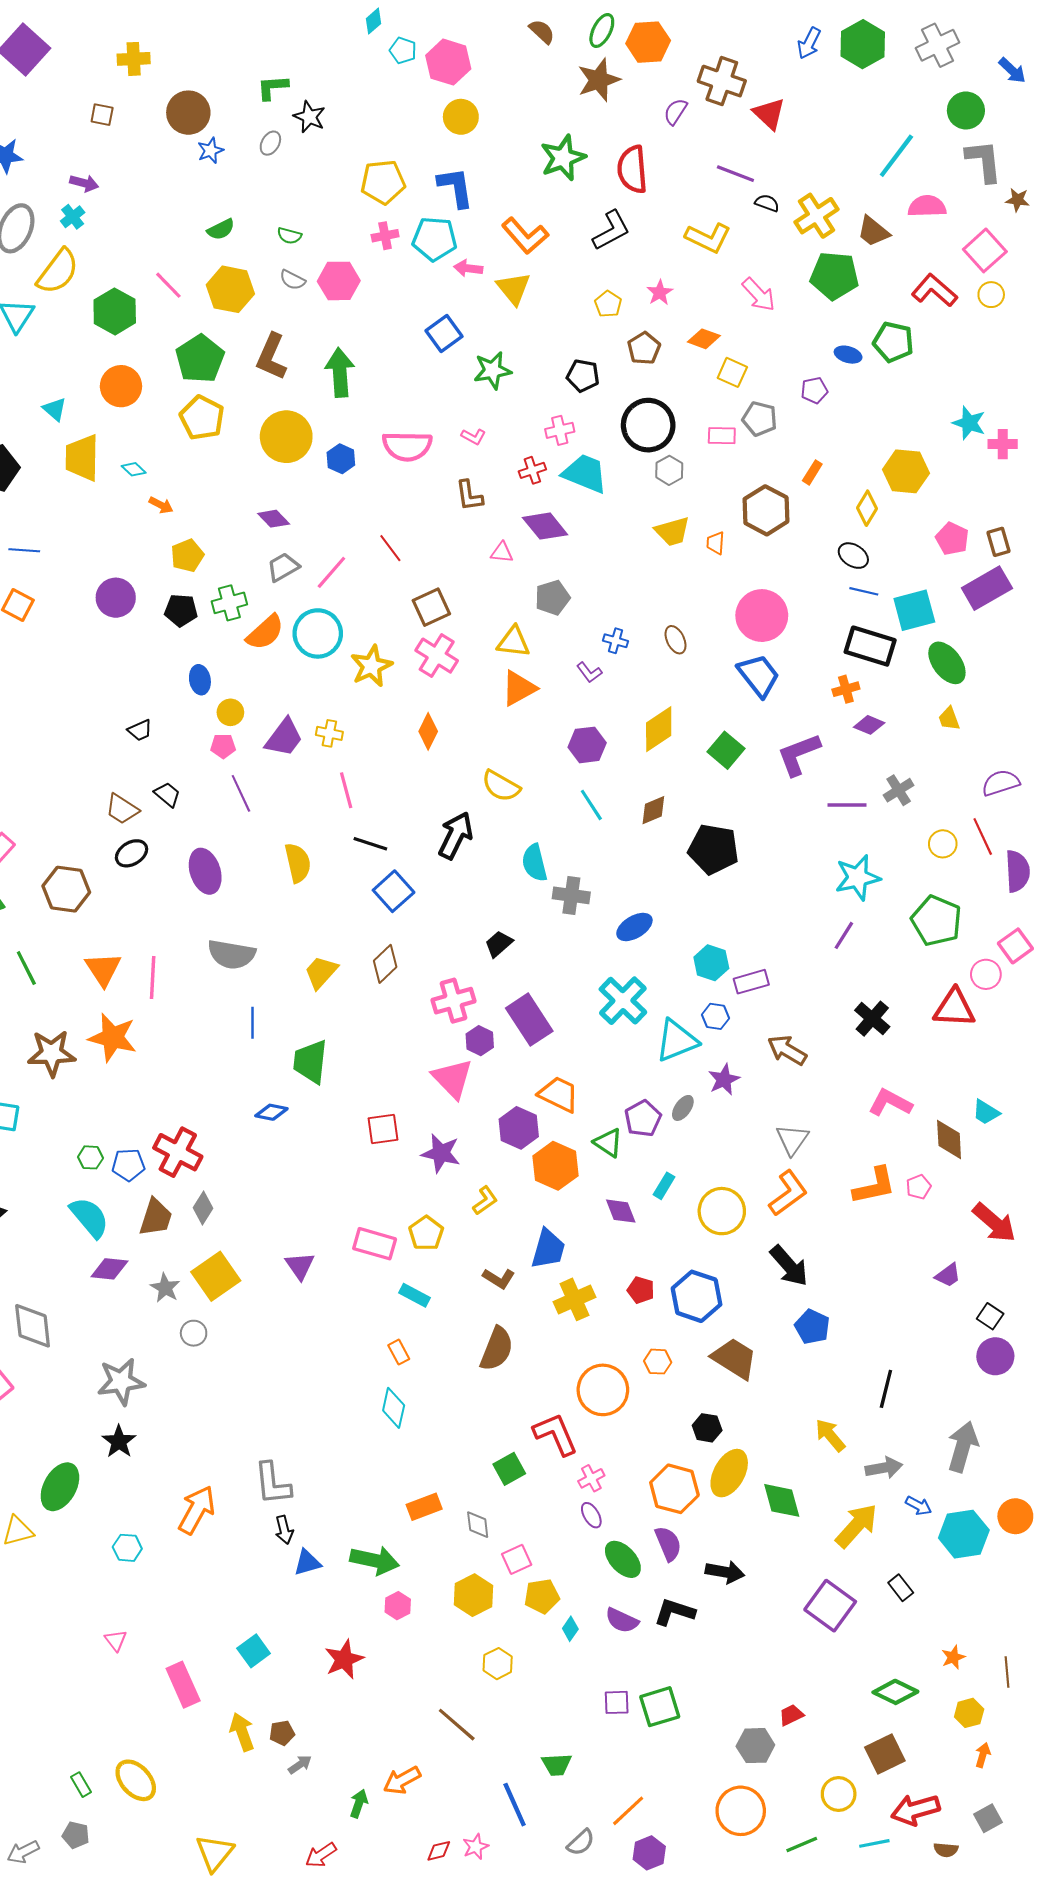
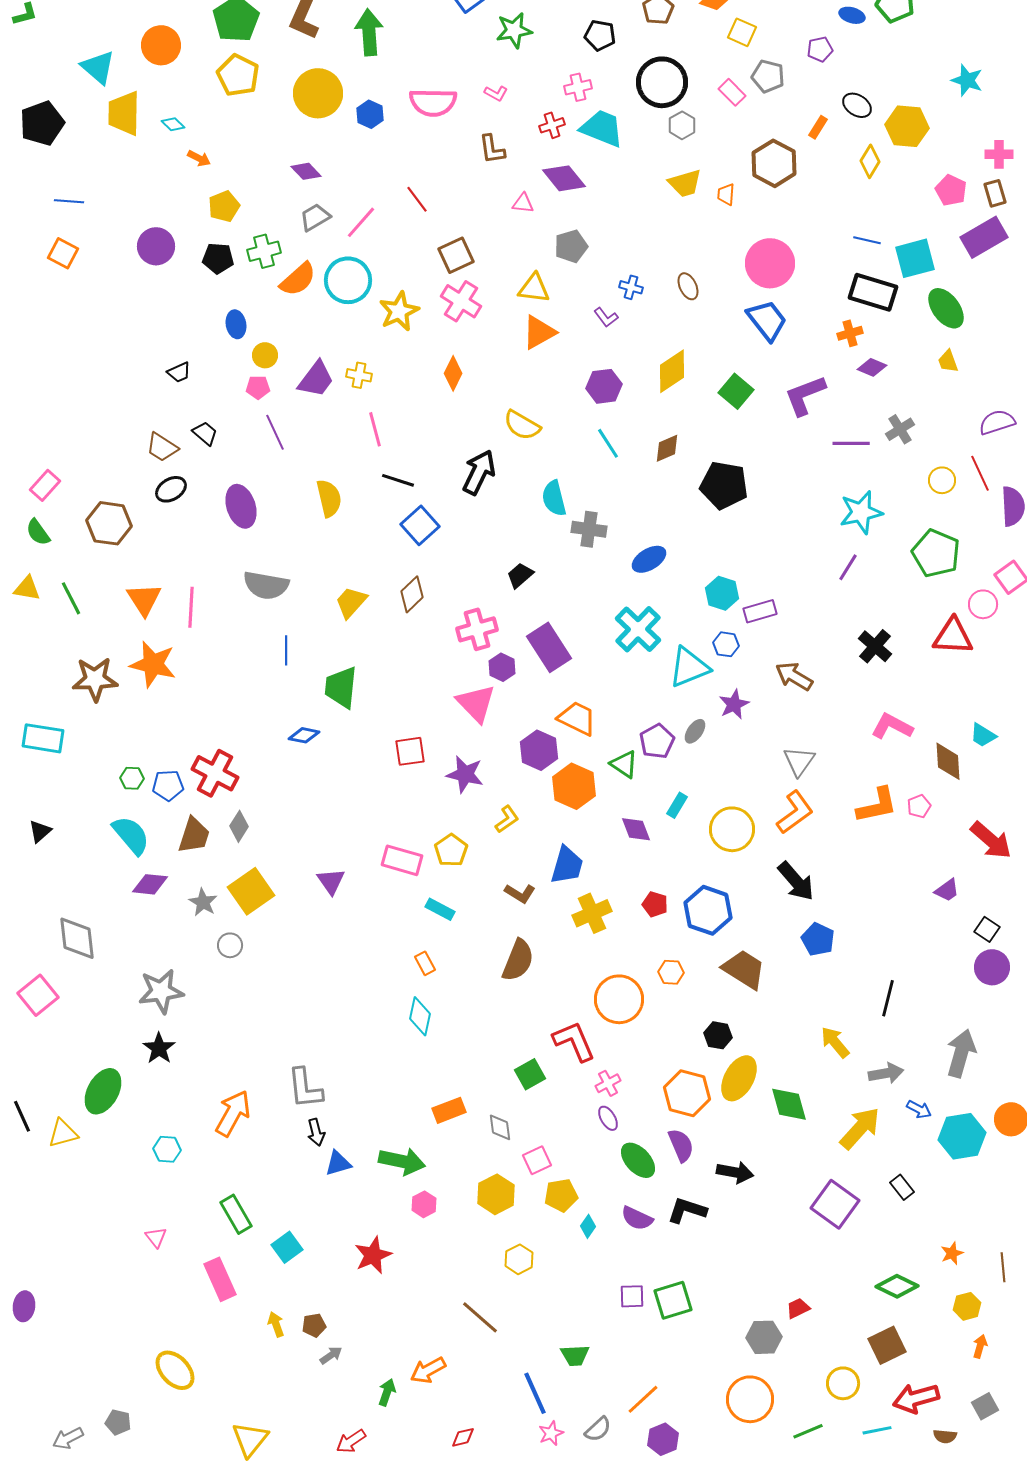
cyan triangle: (55, 409) -> (98, 67), size x1.5
pink rectangle: (722, 436) -> (732, 92), turned 44
pink cross: (1003, 444) -> (999, 154), moved
black ellipse: (853, 556) -> (857, 105), moved
yellow arrow: (242, 1732) -> (276, 1324), size x0.7
green rectangle: (81, 1785) -> (236, 1214), moved, size x1.6
pink star: (476, 1847) -> (551, 1433), moved

